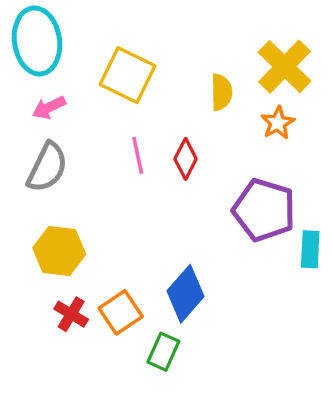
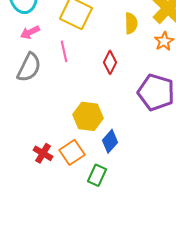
pink line: (138, 155) -> (64, 51), moved
yellow hexagon: (59, 251) -> (88, 116), moved
blue diamond: (186, 294) -> (110, 141), size x0.7

